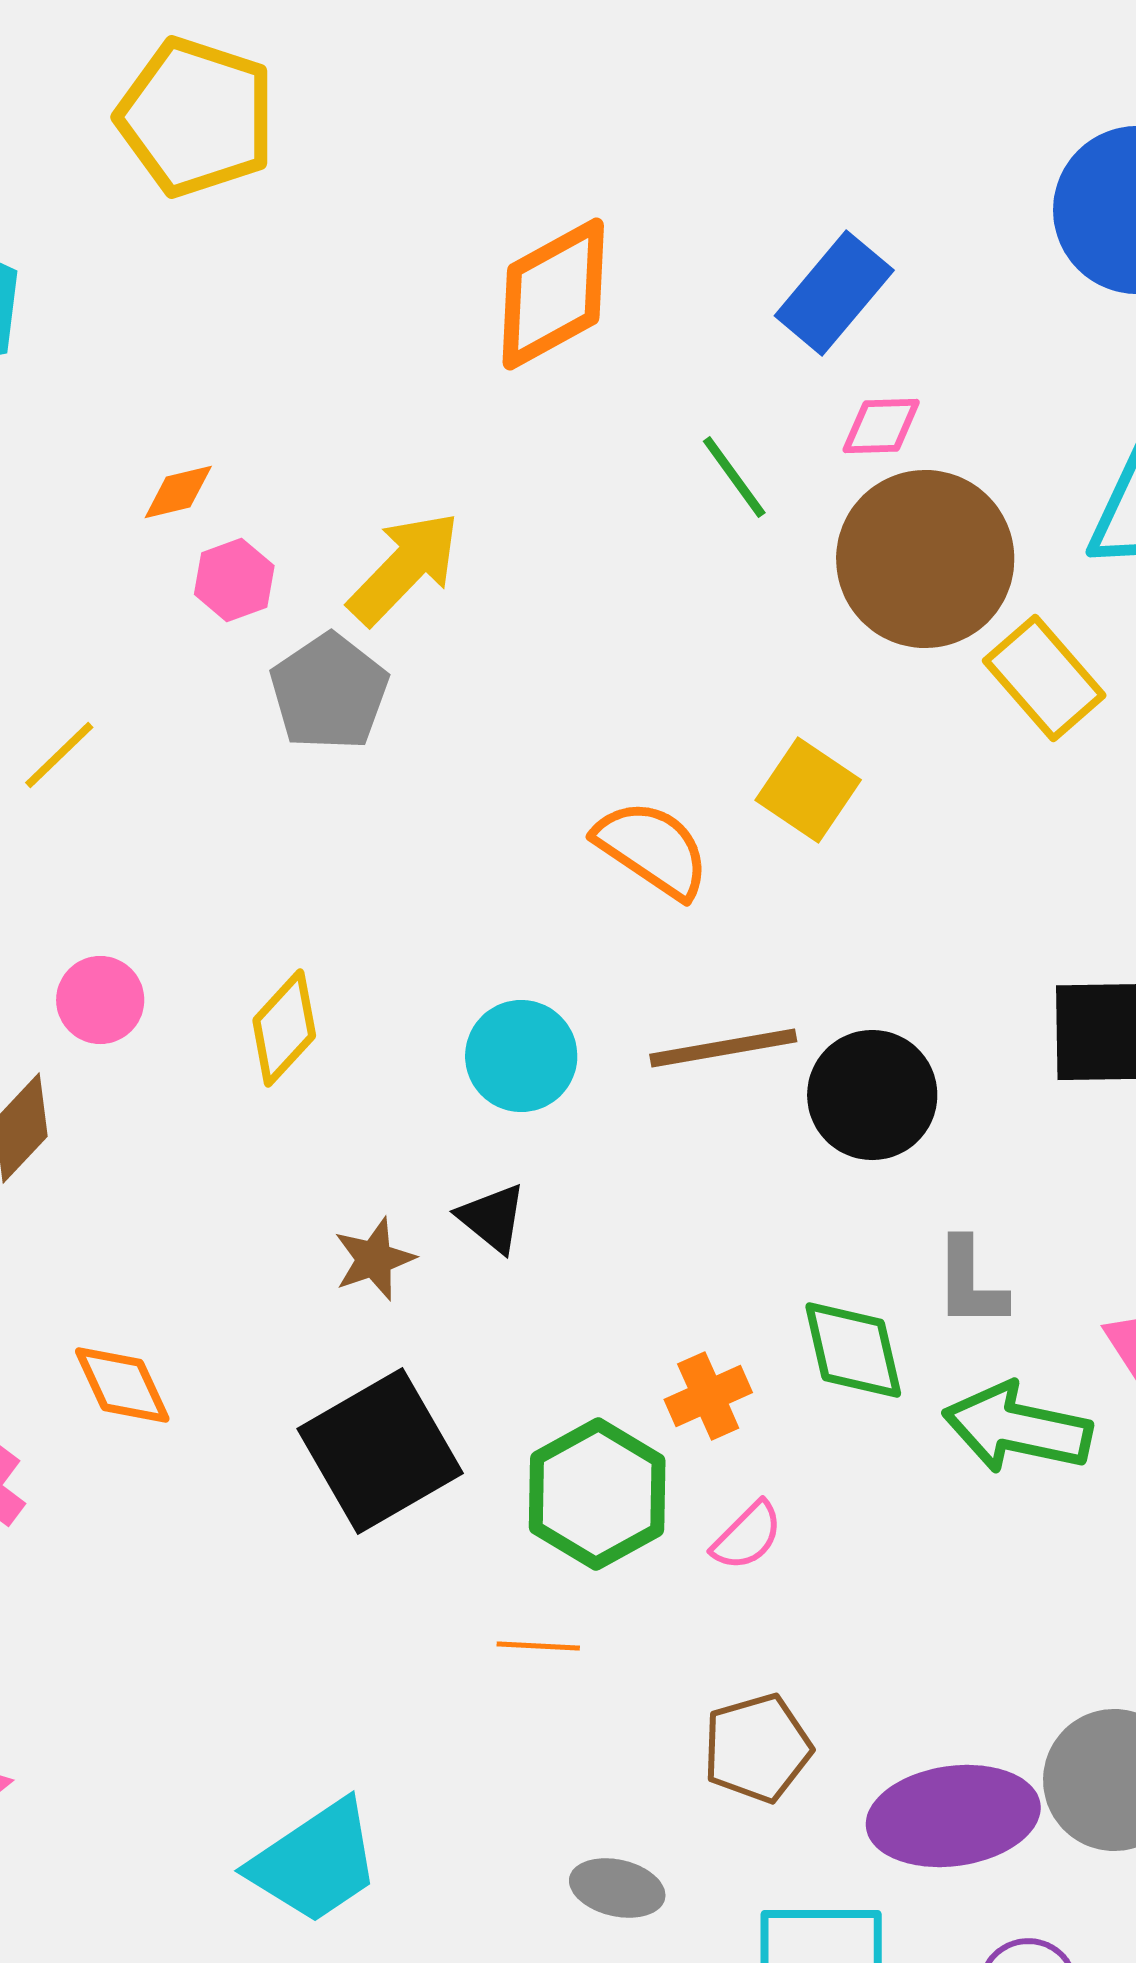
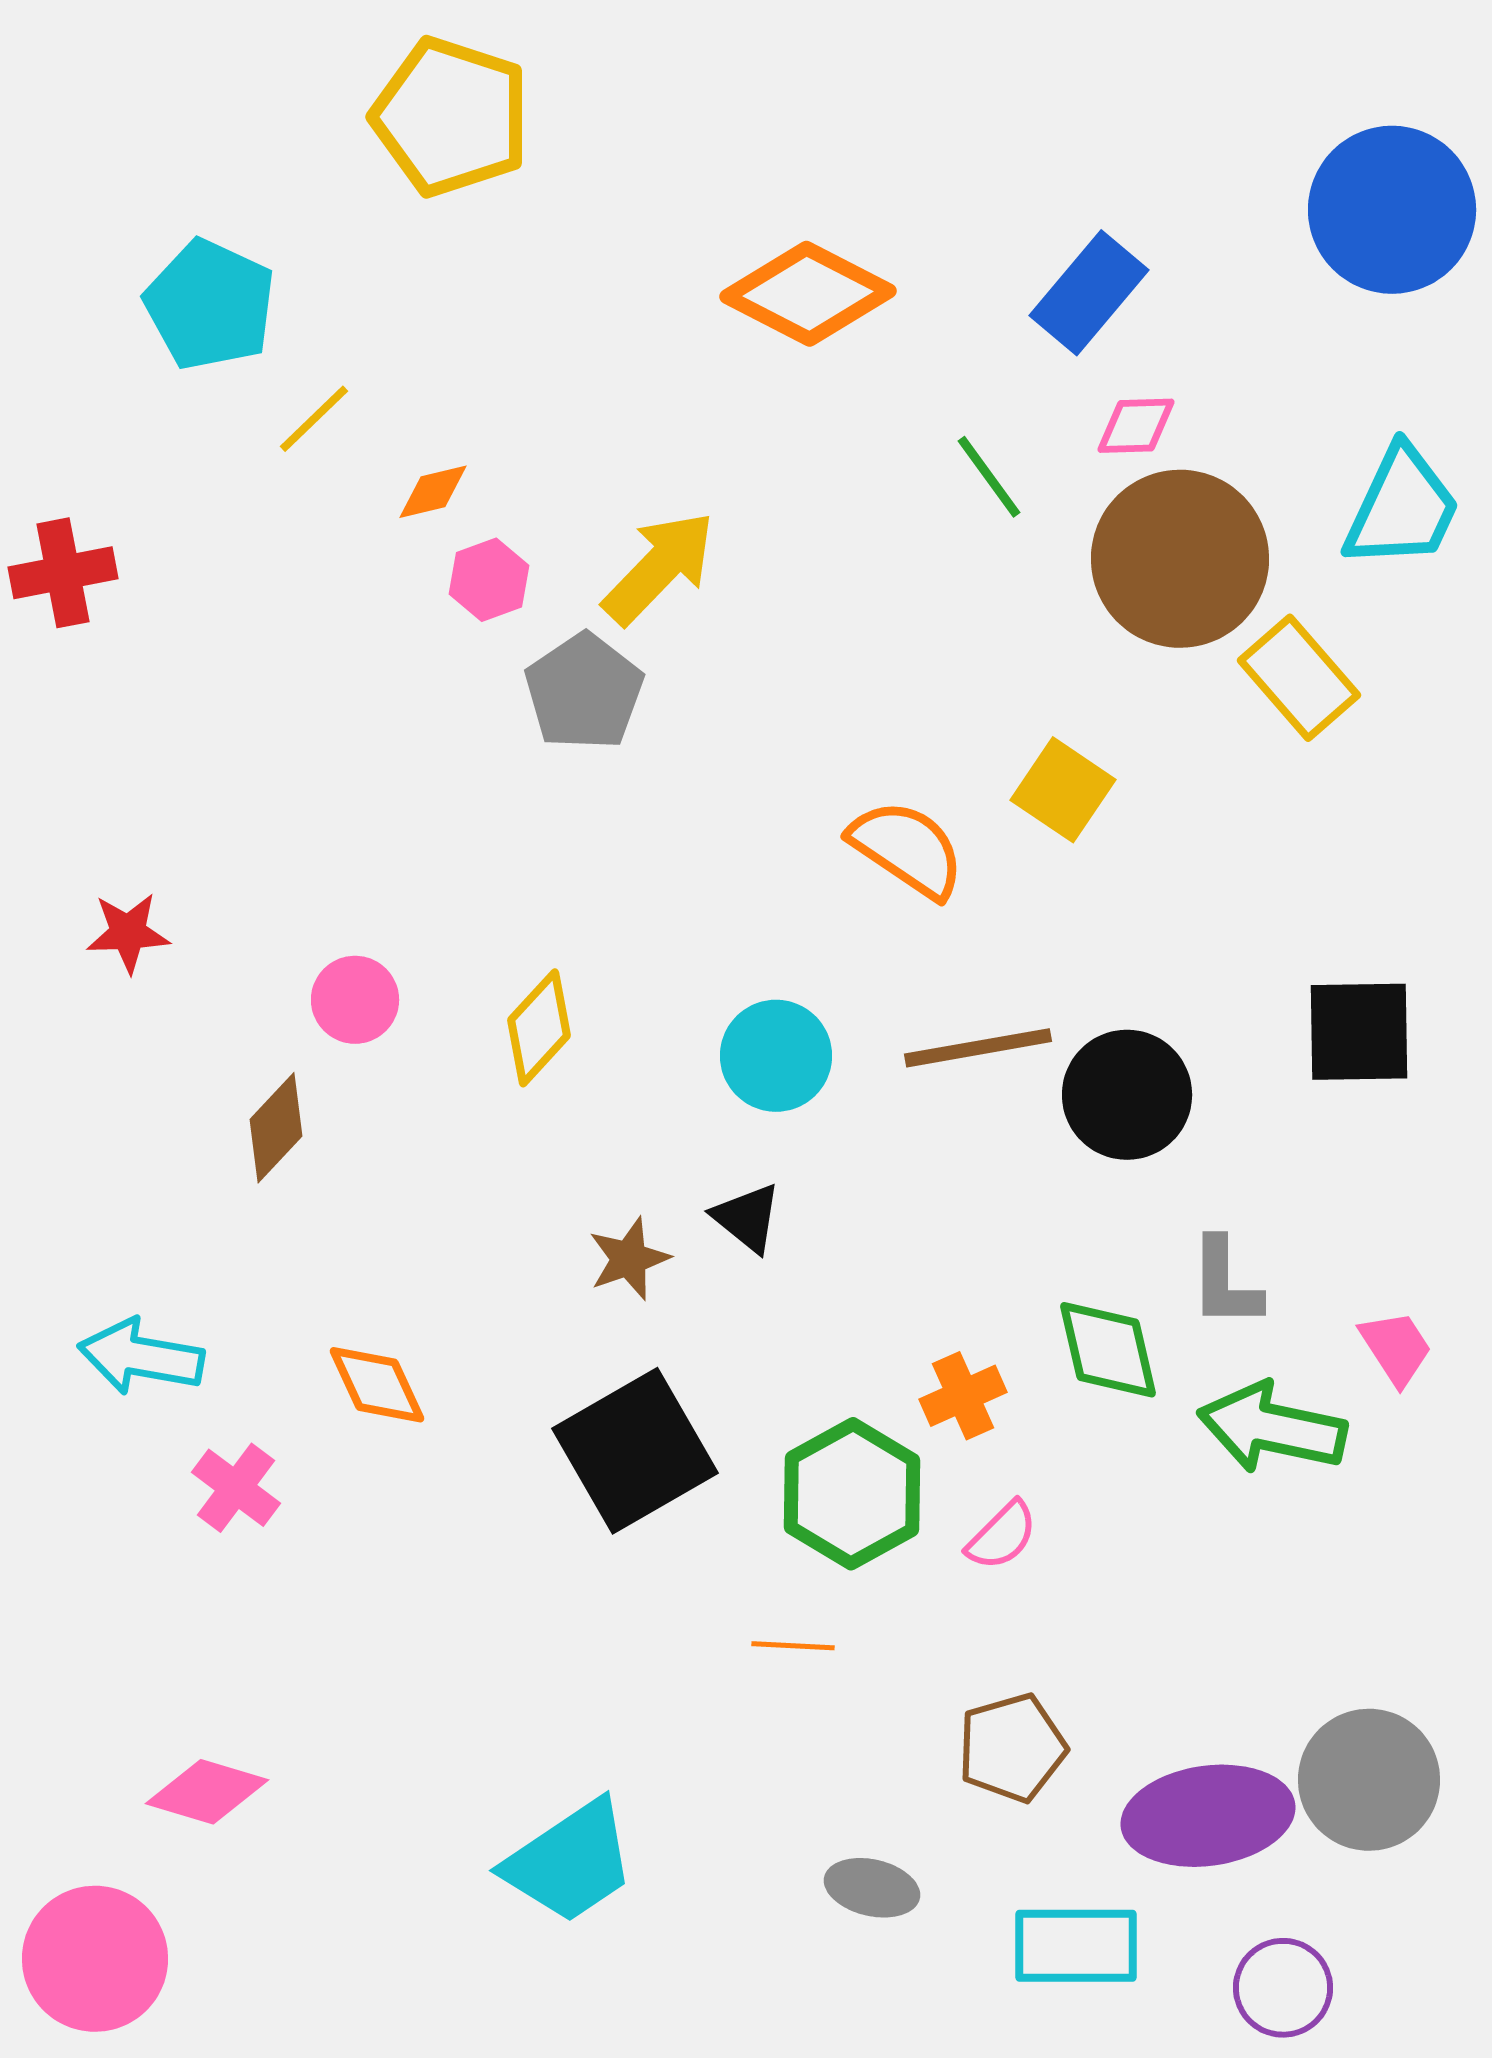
orange diamond: (553, 294) -> (808, 294), turned 56
yellow line: (59, 755) -> (314, 419), moved

